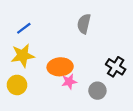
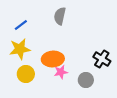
gray semicircle: (84, 24) -> (60, 16), moved
yellow circle: (17, 85) -> (26, 74), moved

